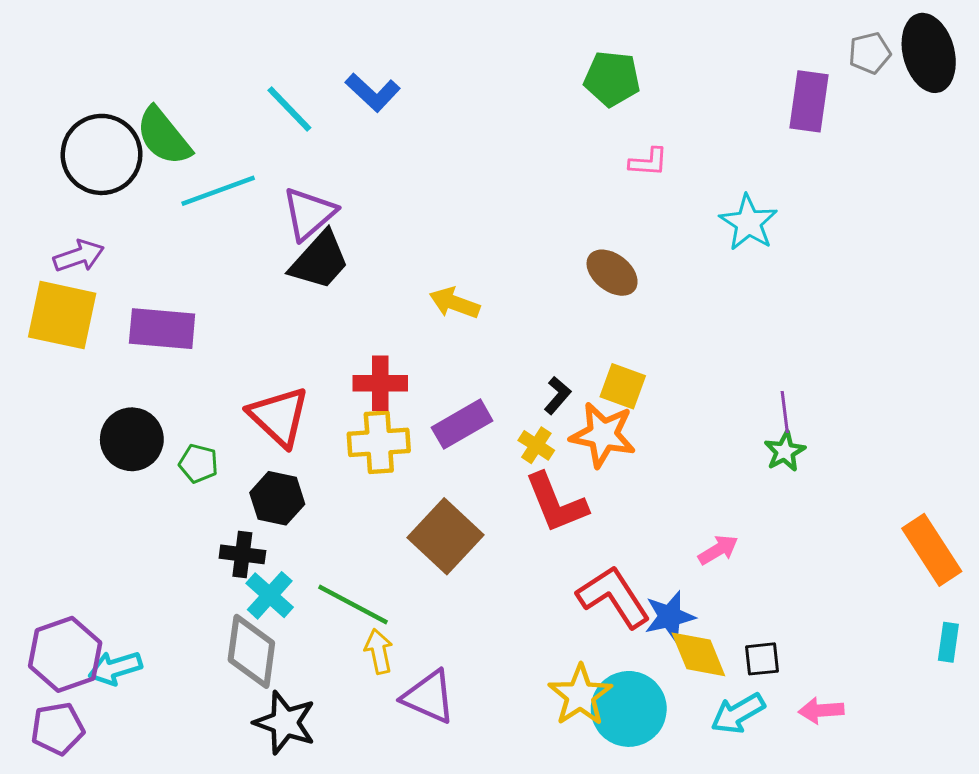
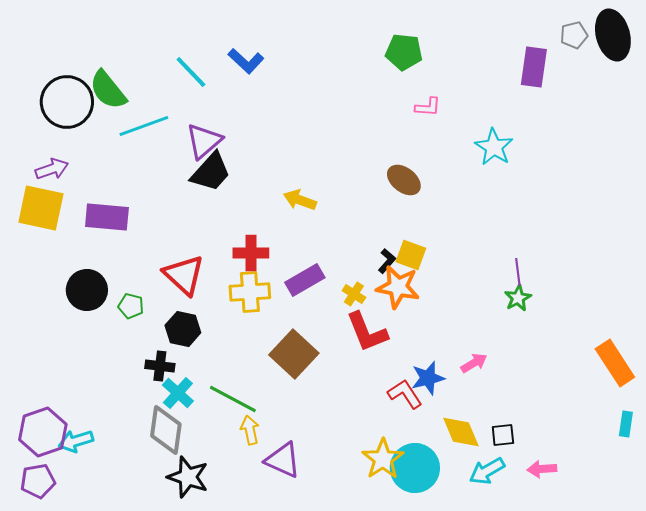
black L-shape: (558, 395) -> (387, 261), moved
red L-shape: (614, 597) -> (405, 394), size x0.7
blue star: (670, 617) -> (428, 378), moved

